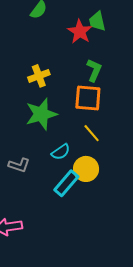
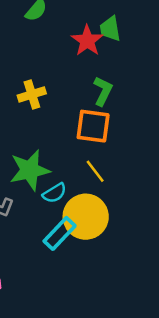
green star: (41, 114) -> (30, 170), moved
yellow circle: (86, 169) -> (86, 217), size x1.4

